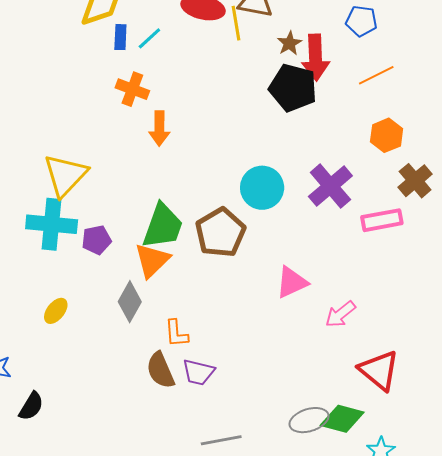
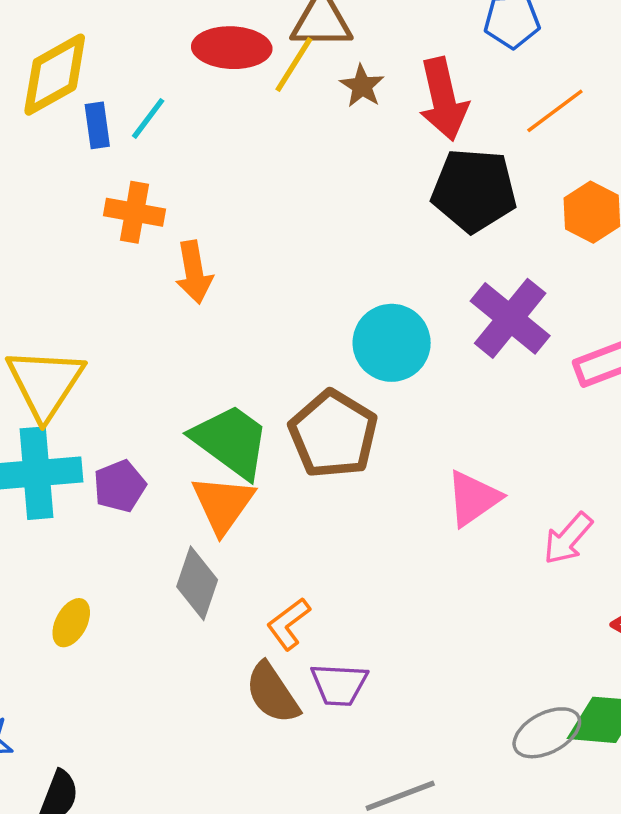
yellow line: (236, 23) -> (294, 64), turned 52
brown star: (289, 43) -> (362, 86), moved
black pentagon: (293, 88) -> (474, 190), moved
green trapezoid: (163, 226) -> (231, 441), turned -63
orange L-shape: (176, 333) -> (288, 624), turned 68

